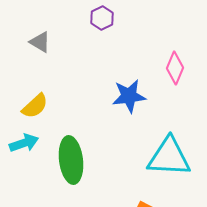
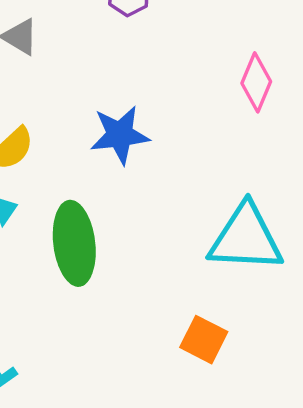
blue star: (129, 96) -> (120, 135), moved

